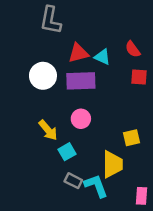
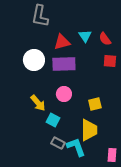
cyan triangle: (102, 57) -> (85, 36), moved, turned 32
yellow square: (131, 138) -> (95, 104), moved
cyan square: (67, 152) -> (53, 120), turned -32

